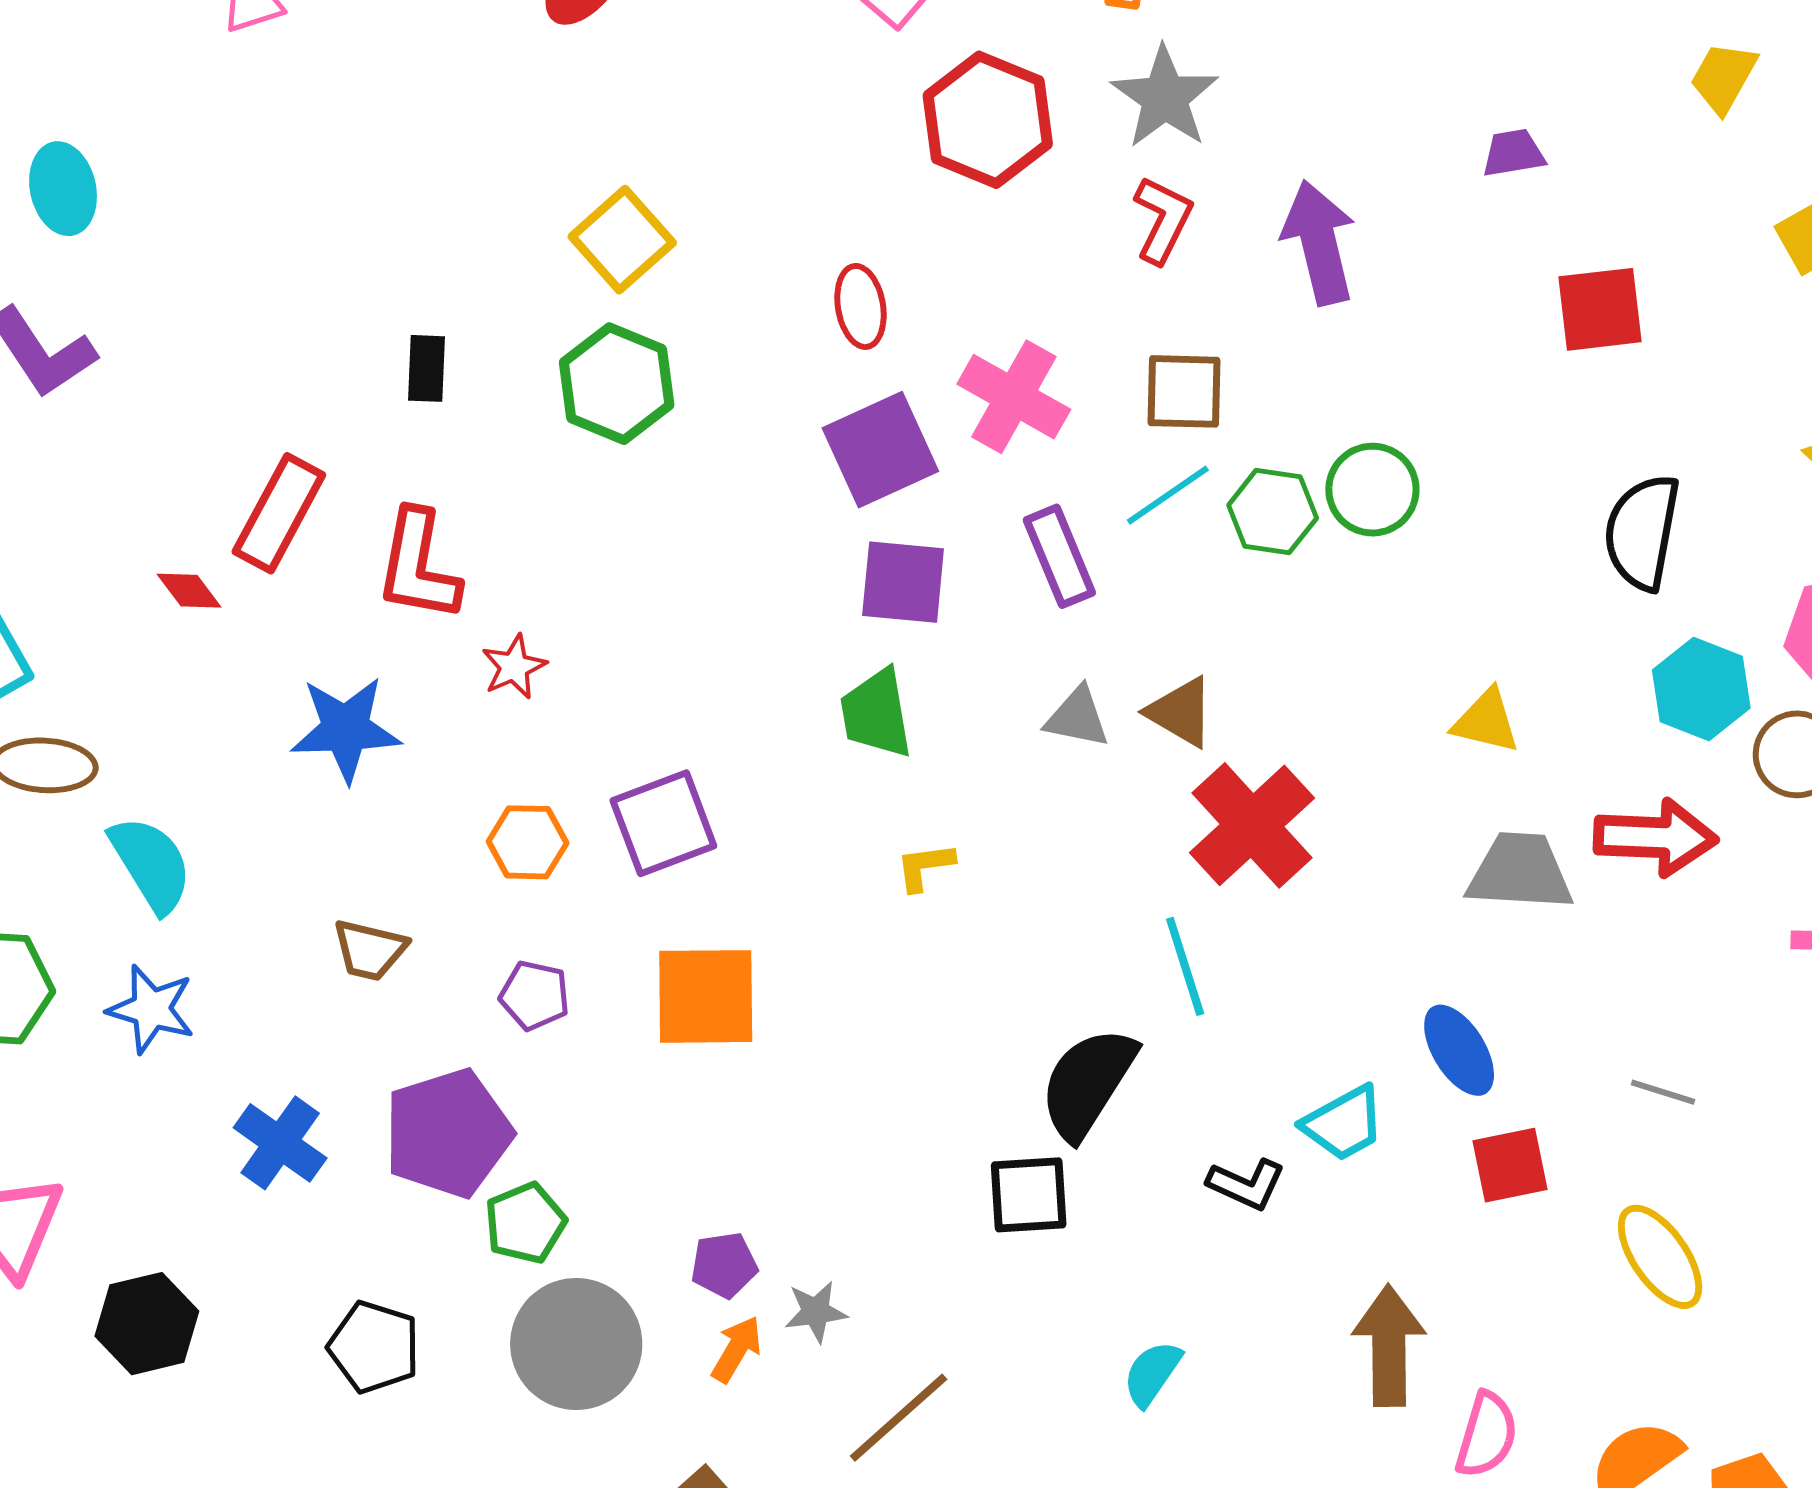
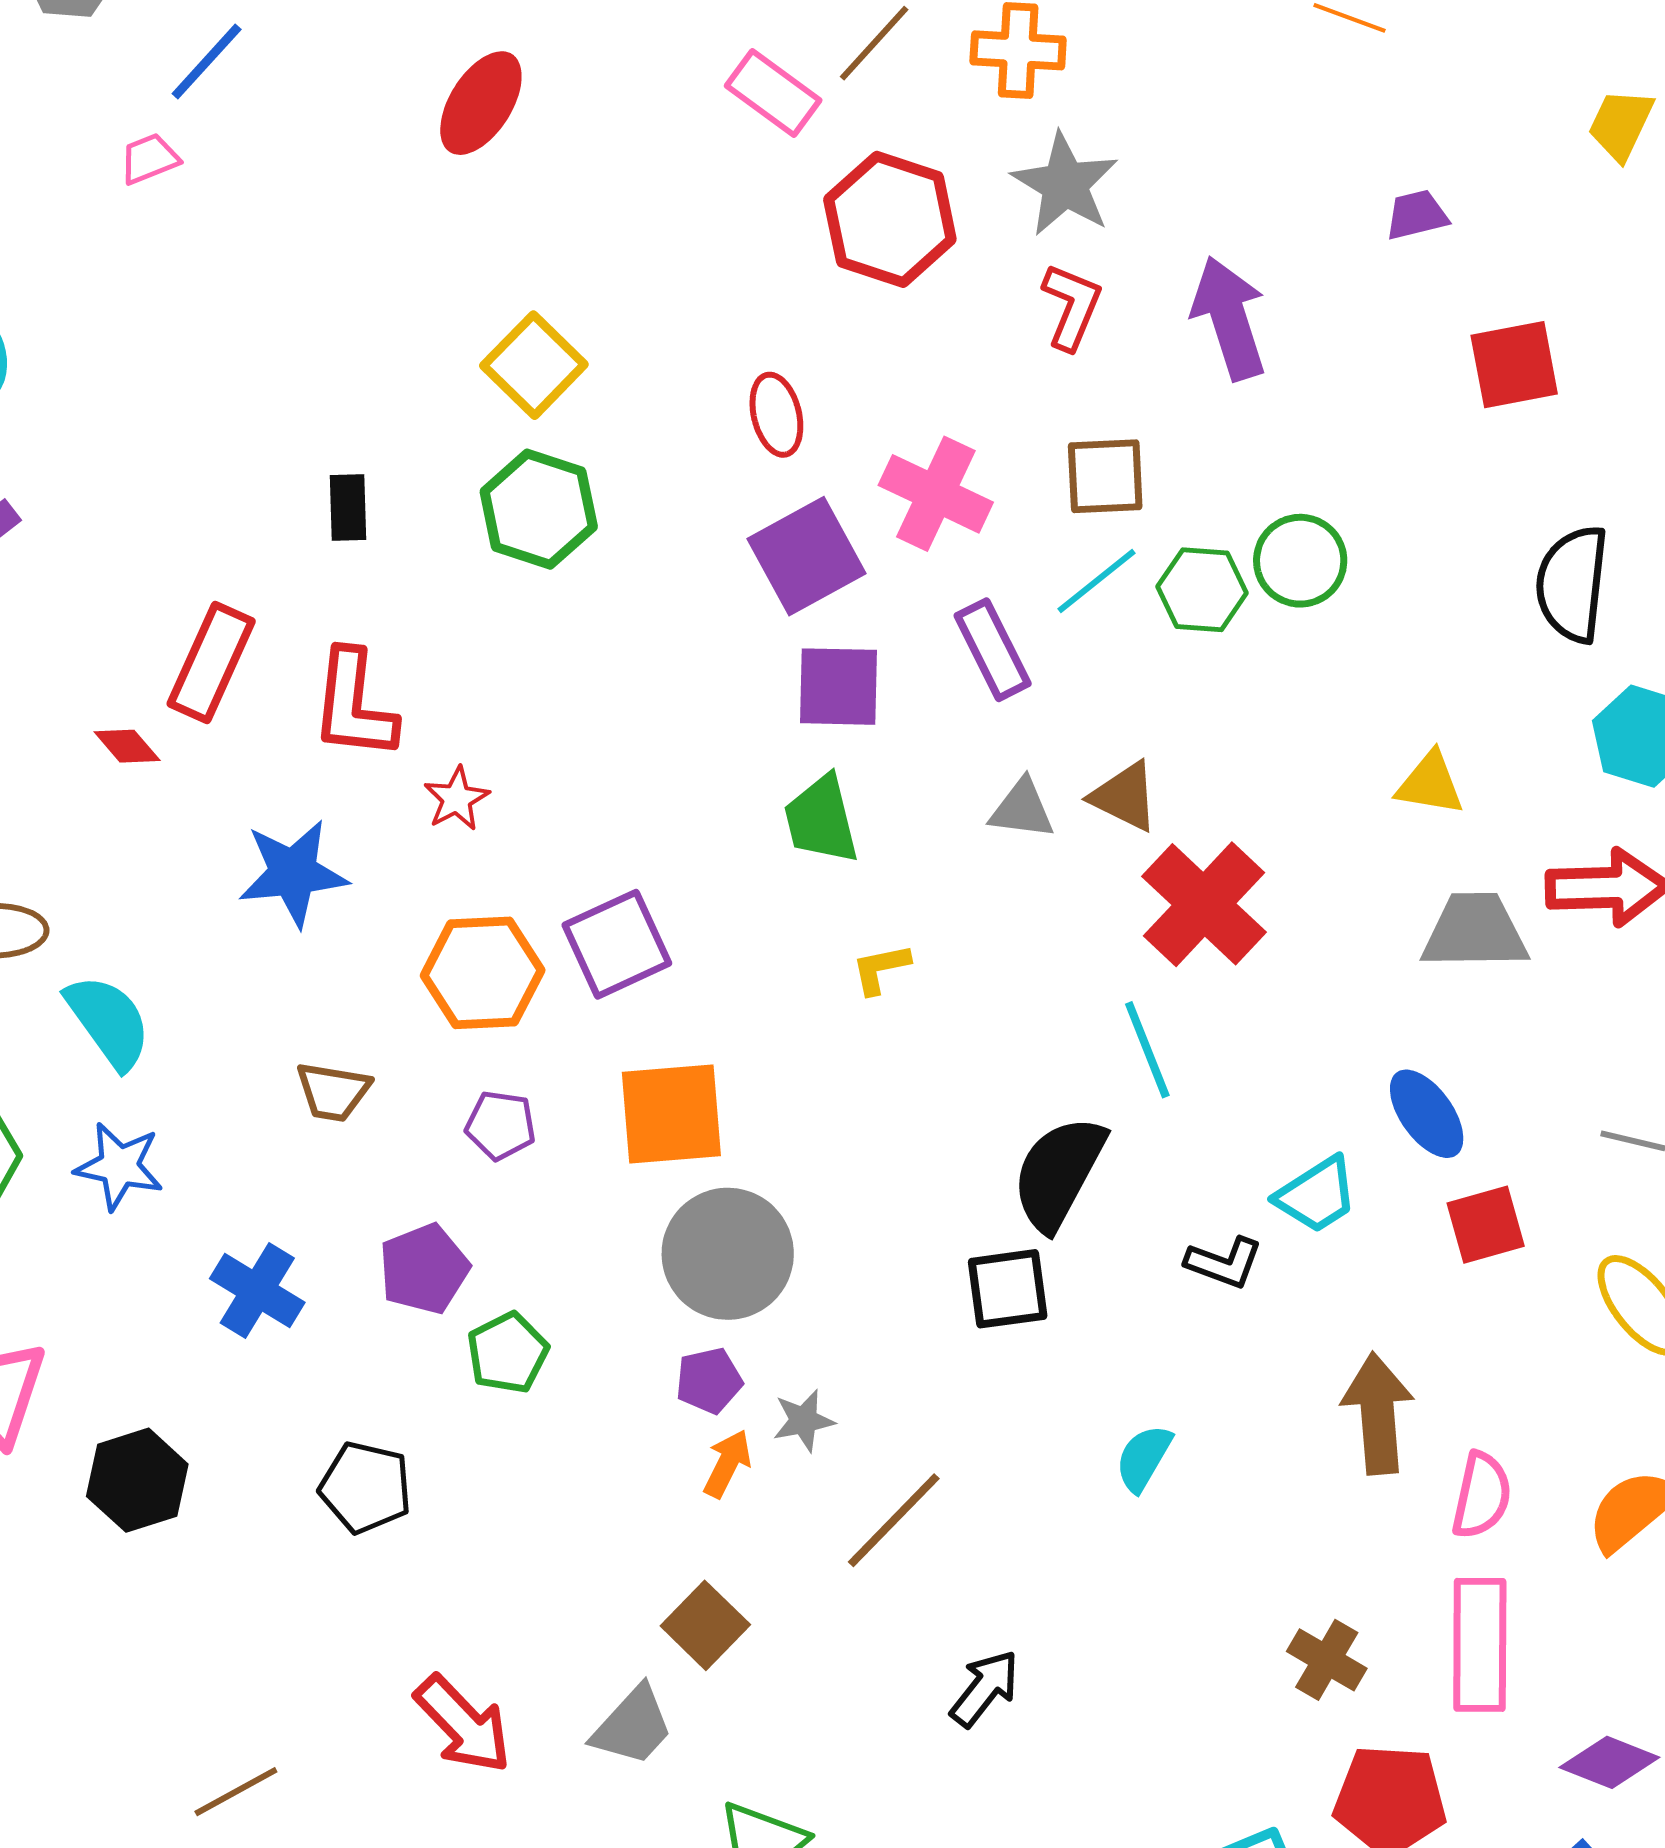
orange hexagon: (528, 842) -> (483, 973), size x1.5
purple pentagon: (448, 1133) -> (424, 1269), size x0.7
gray circle: (576, 1344) -> (728, 1254), moved

